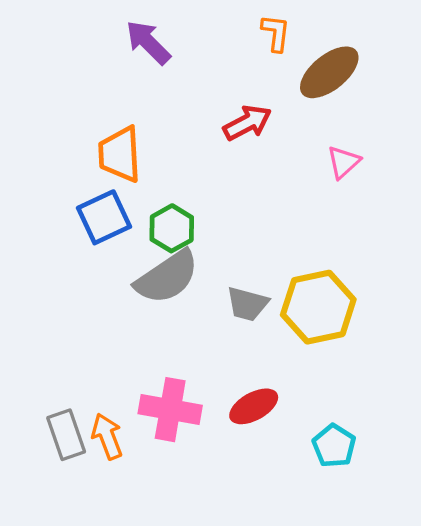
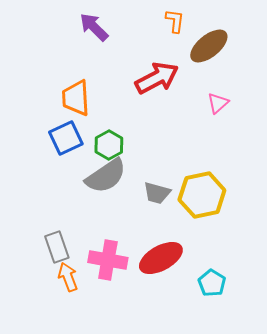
red arrow: (247, 123) -> (157, 78), size x1.4
red ellipse: (254, 406) -> (161, 258), size x1.4
gray rectangle: (66, 435) -> (57, 247), moved

